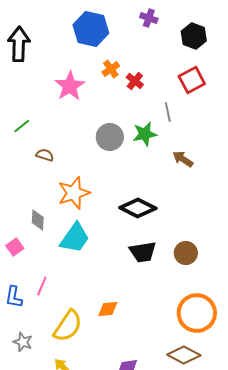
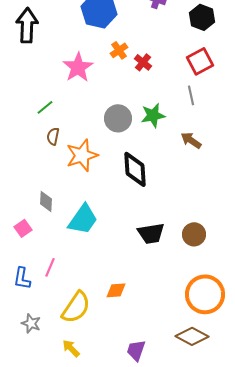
gray line: (168, 112) -> (191, 95), moved
green line: (22, 126) -> (45, 107), moved
brown semicircle: (45, 155) -> (53, 136), turned -96
orange star: (74, 193) -> (82, 155), moved
black diamond: (138, 208) -> (135, 169), moved, turned 60

